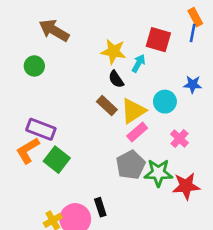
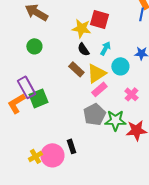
red square: (158, 40) -> (99, 19), moved
cyan arrow: (139, 63) -> (105, 48), moved
green circle: (34, 66) -> (34, 46), moved
purple rectangle: (41, 129) -> (26, 87), turned 40
green square: (57, 160) -> (38, 98), moved, turned 30

